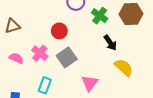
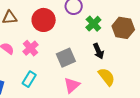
red circle: (59, 31) -> (44, 20), moved, size x1.5
gray square: (67, 57) -> (66, 58), moved

